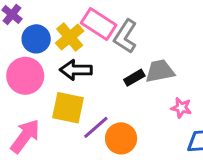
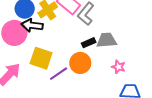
black arrow: (76, 70) -> (32, 25), moved
orange circle: (121, 138) -> (80, 63), moved

